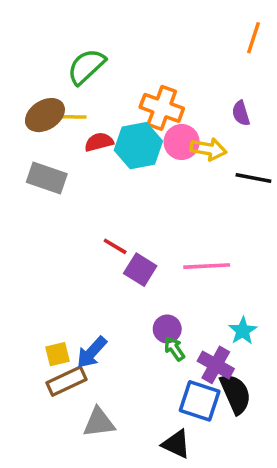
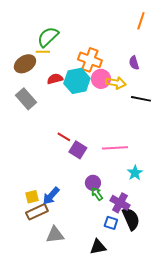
yellow line: (74, 117) -> (43, 52), moved
gray rectangle: (47, 178) -> (26, 99), turned 30
cyan star: (243, 331) -> (135, 173), moved
blue square: (200, 401) -> (111, 223), size x0.6
black triangle: (176, 444) -> (98, 247), turned -36

